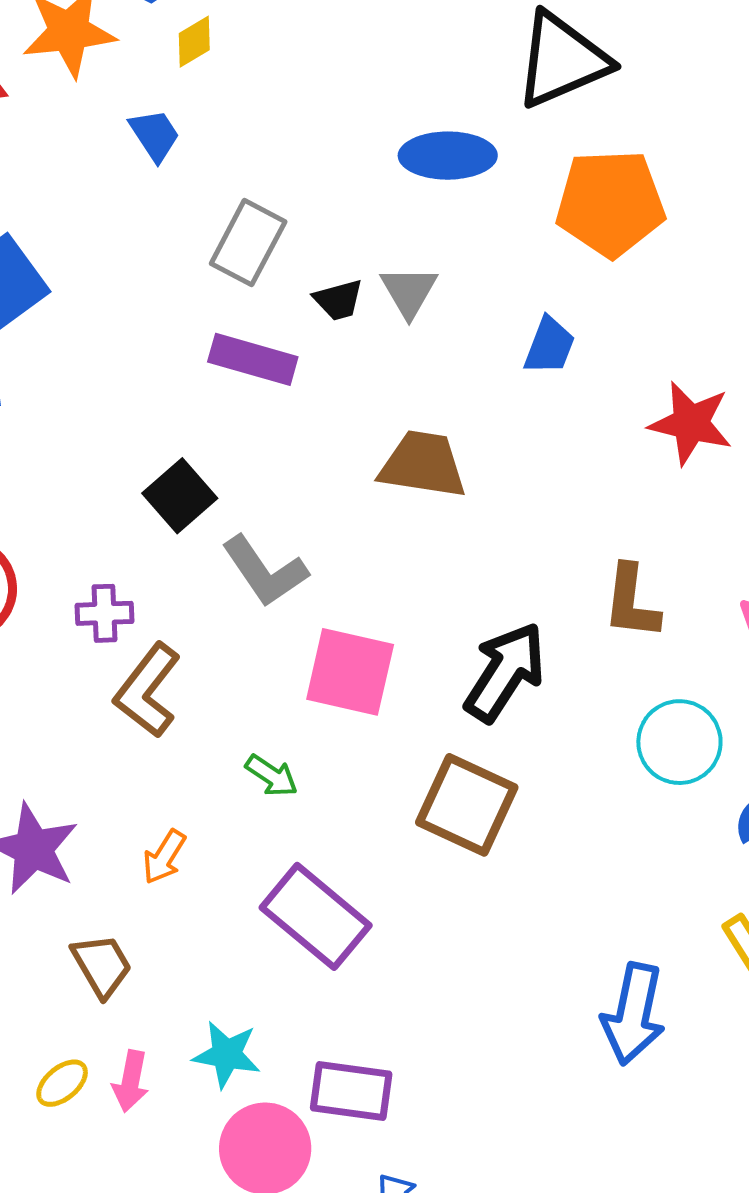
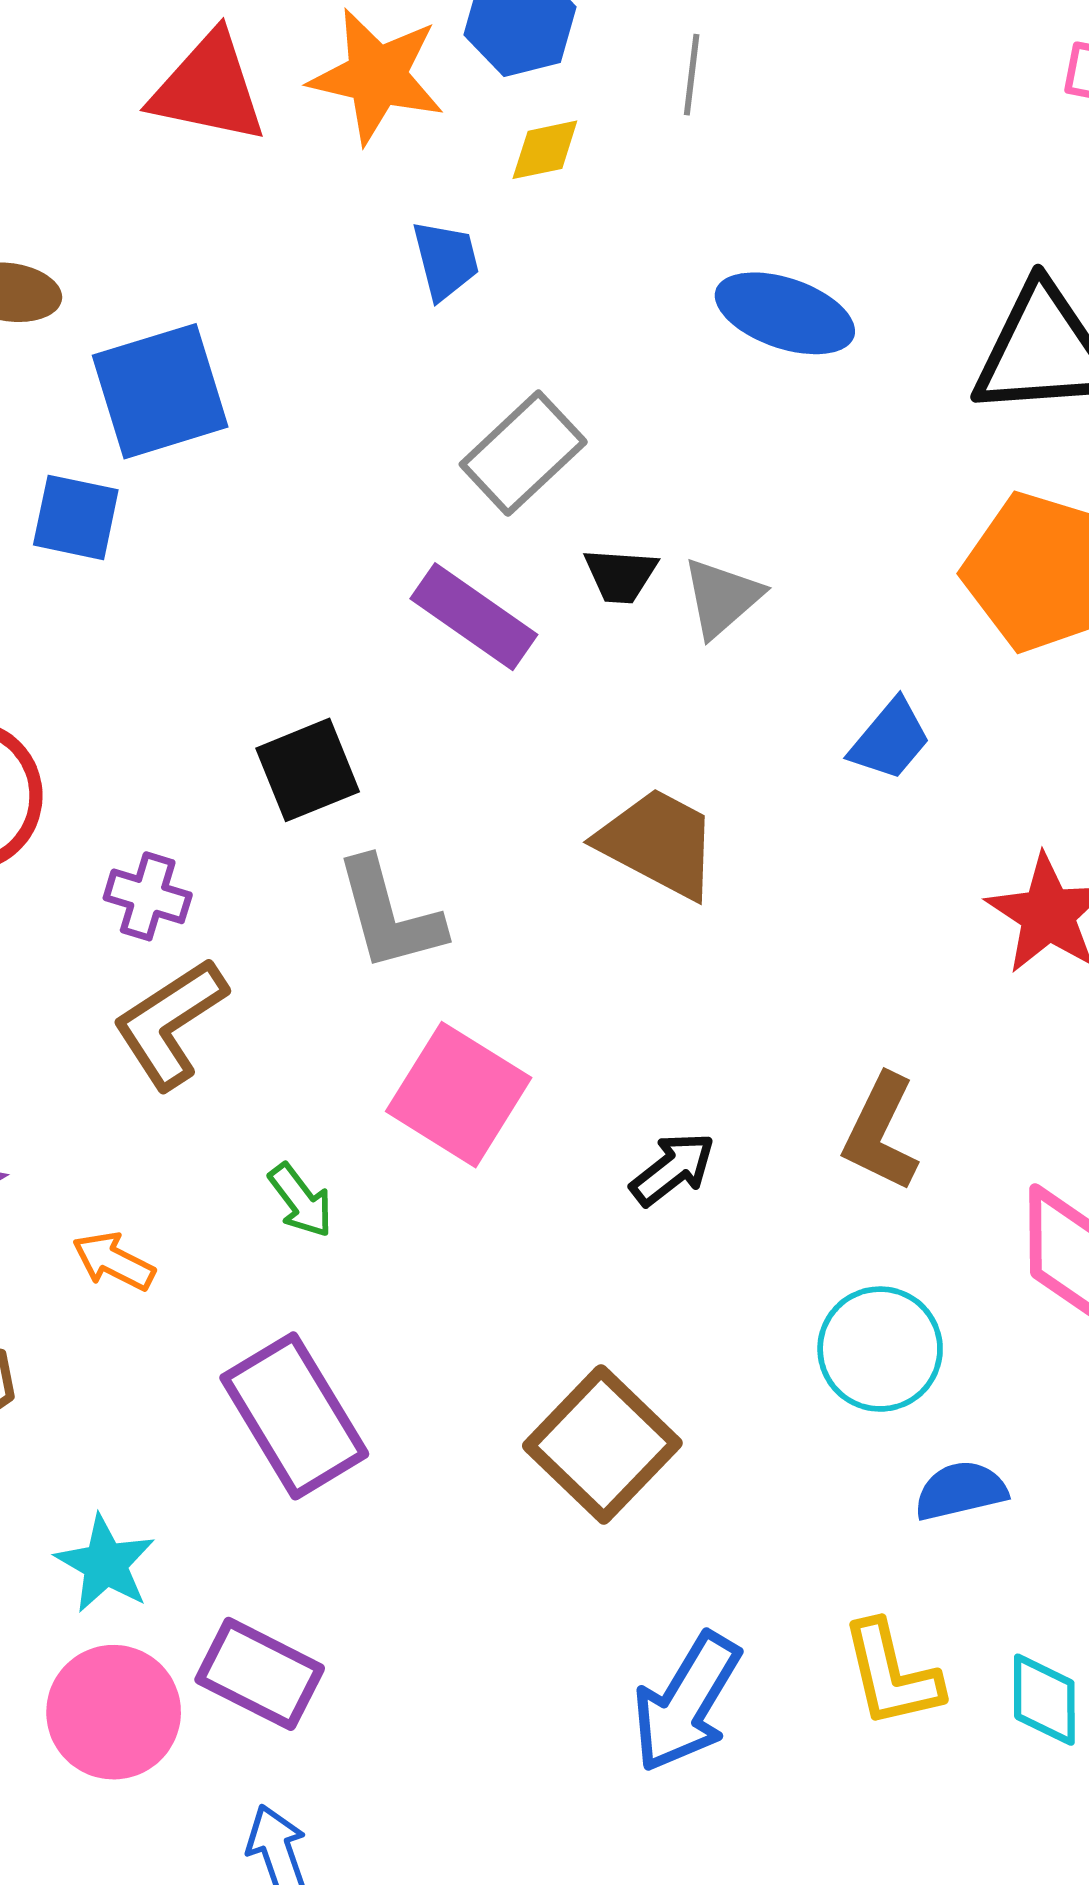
blue ellipse: (448, 156) -> (785, 313), moved
black arrow: (505, 672) -> (673, 1169), size x0.6
brown square: (467, 805) -> (602, 1444), moved
orange arrow: (164, 857) -> (114, 1261), turned 66

